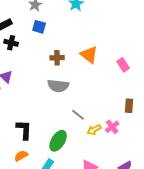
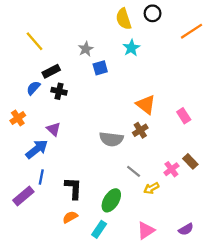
blue square: (39, 27) -> (100, 68), moved, turned -32
brown cross: (57, 58) -> (140, 130), moved, turned -32
brown rectangle: (129, 106) -> (190, 161), turned -48
pink cross: (112, 127) -> (171, 169), moved

